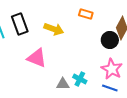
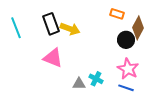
orange rectangle: (86, 14) -> (117, 14), moved
black rectangle: (20, 24) -> (51, 24), moved

